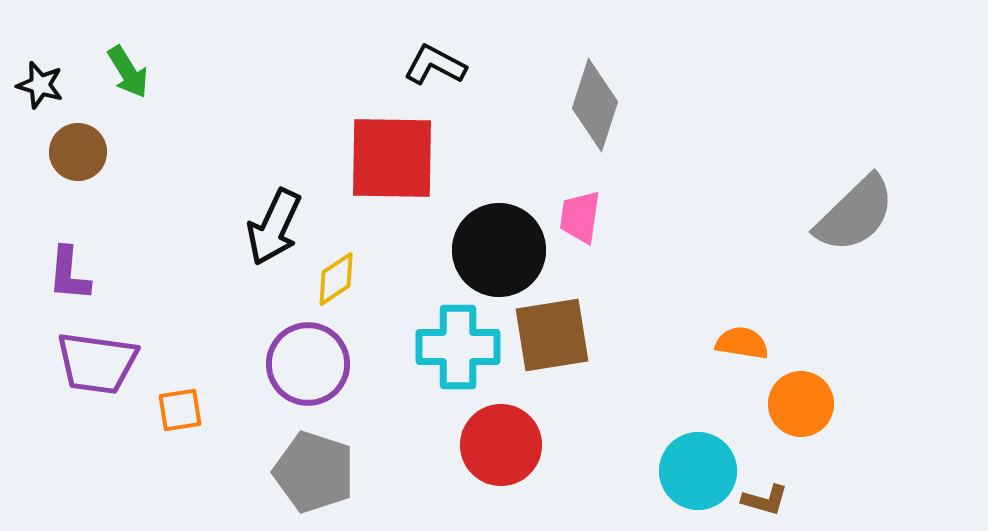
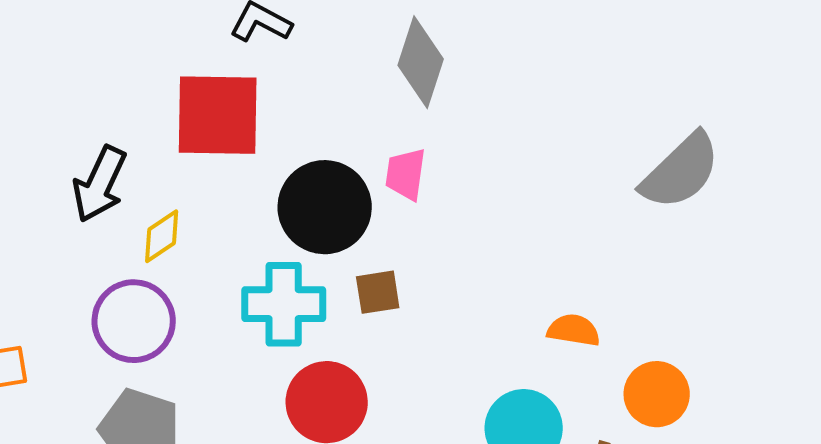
brown square: (552, 335) -> (378, 292), size x0.6
orange semicircle: (742, 343) -> (574, 330), moved
orange circle: (801, 404) -> (657, 394), moved

